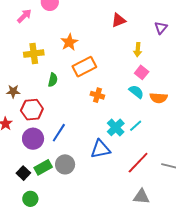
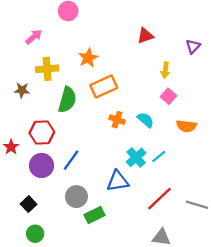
pink arrow: (24, 16) -> (34, 37), moved
green semicircle: (53, 80) -> (67, 100), size x1.6
brown star: (13, 91) -> (22, 90), moved
cyan semicircle: (136, 92) -> (146, 120), moved
green rectangle: (43, 167) -> (94, 215), moved

